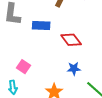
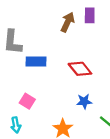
blue rectangle: (41, 26) -> (36, 62), moved

